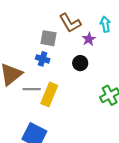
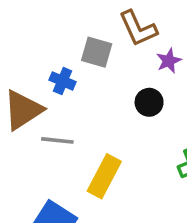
blue cross: (43, 59) -> (63, 81), moved
yellow rectangle: (49, 94) -> (104, 176), moved

